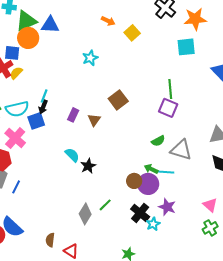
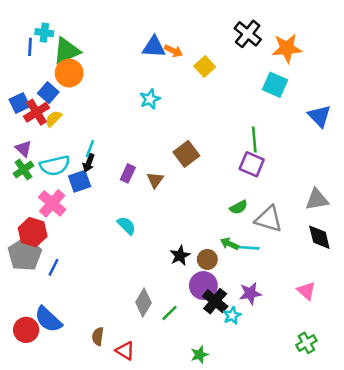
blue triangle: (50, 25) -> (154, 47), moved
cyan square: (186, 47) -> (275, 85), turned 30
blue square: (12, 53) -> (48, 93), turned 35
black star: (88, 166) -> (180, 256), moved
purple circle: (148, 184) -> (203, 286), moved
green line: (105, 205) -> (169, 313), moved
purple star: (167, 207) -> (250, 293), turned -30
green cross: (210, 228) -> (306, 343), moved

